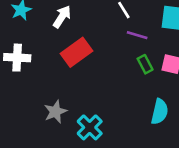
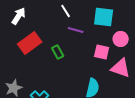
green rectangle: (145, 64) -> (58, 52), moved

